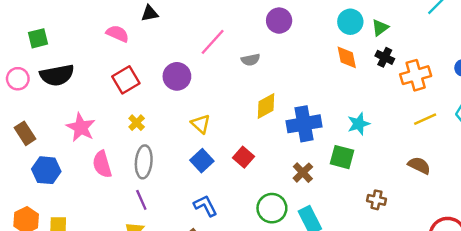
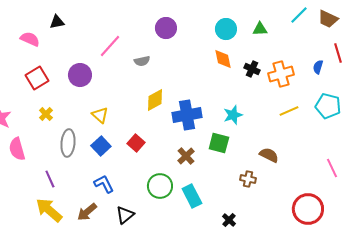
green triangle: (380, 28) -> (260, 29), moved, turned 35
black cross: (385, 57) -> (252, 69), moved
gray ellipse: (144, 162) -> (68, 143), moved
brown semicircle: (419, 165) -> (269, 155), moved

